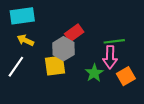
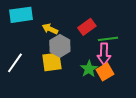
red rectangle: (74, 33) -> (87, 27), moved
yellow arrow: (25, 40) -> (50, 29), moved
orange square: (126, 76) -> (105, 72), moved

